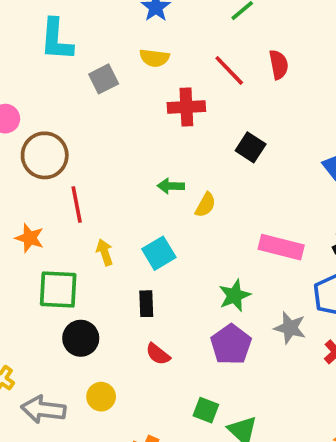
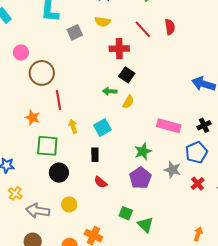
black square: (251, 147) -> (127, 75), moved

